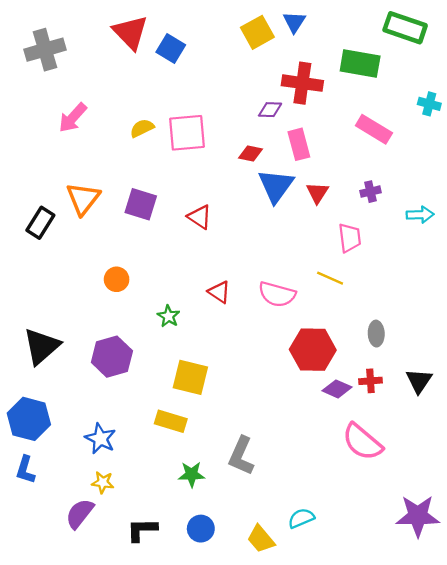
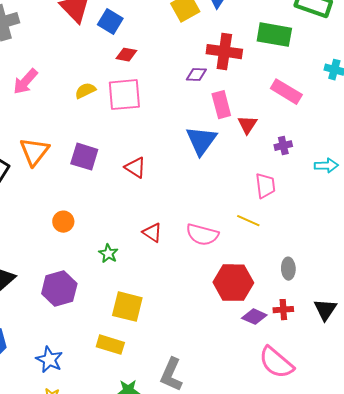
red diamond: (250, 153) -> (126, 55), moved
red triangle: (317, 193) -> (247, 125), moved

